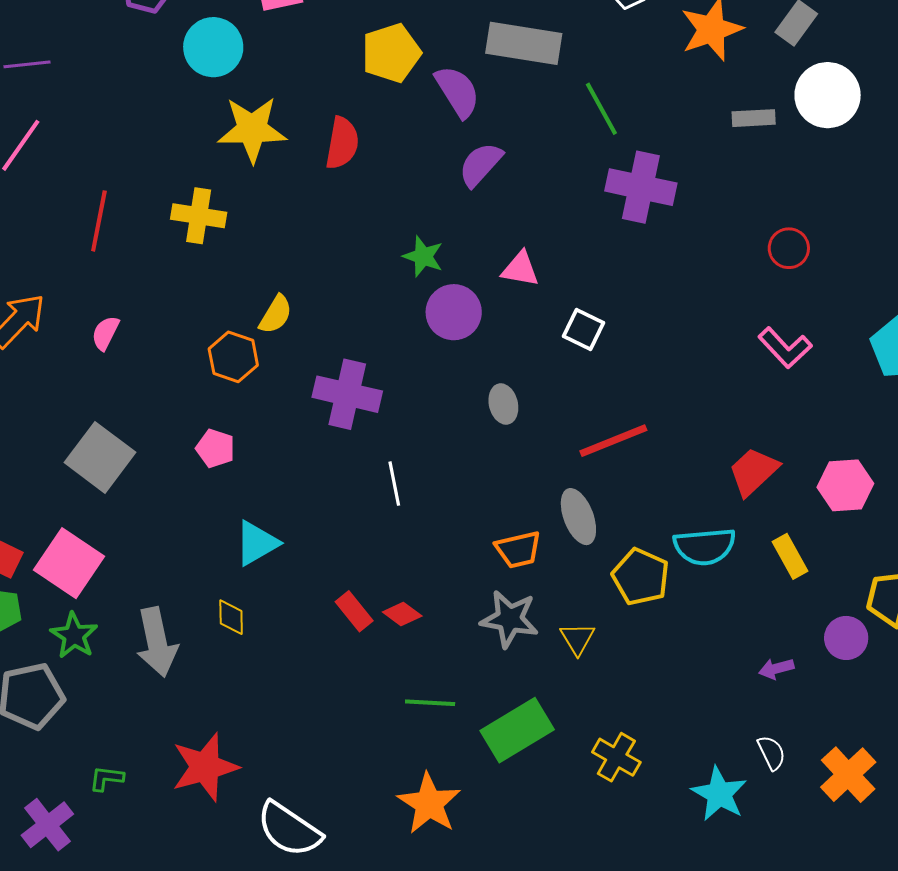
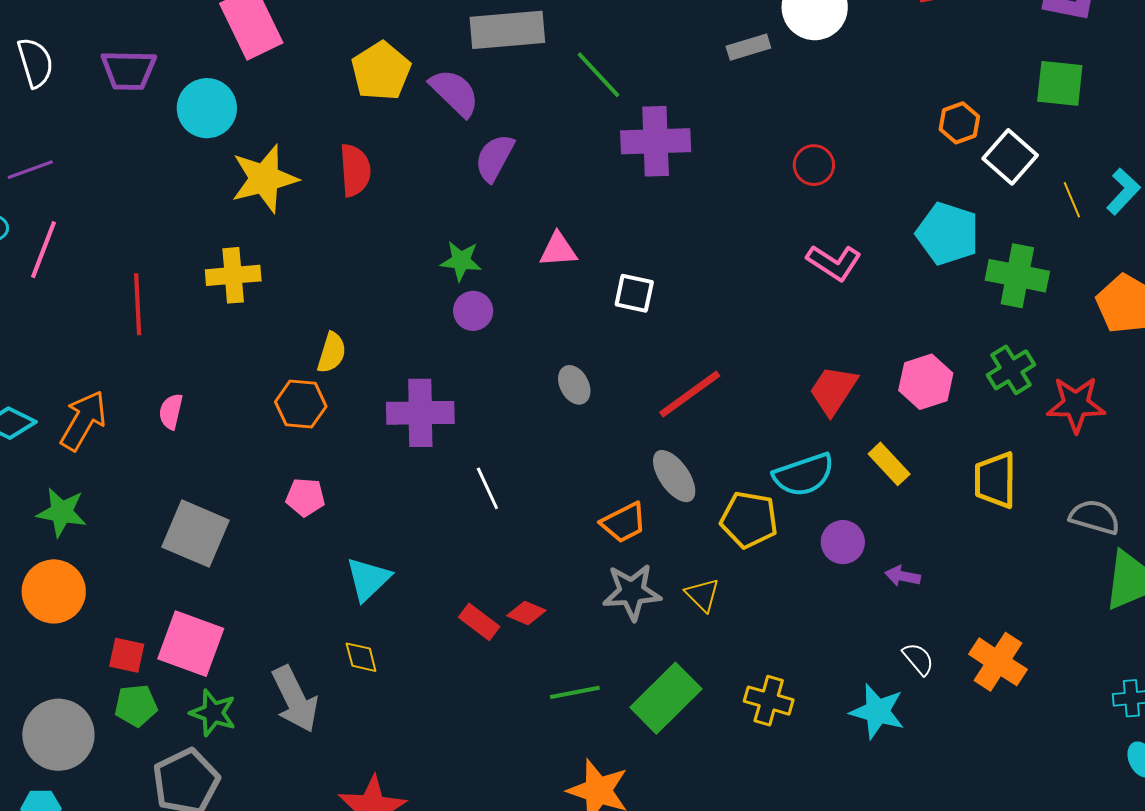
purple circle: (454, 312) -> (473, 311), moved, size x0.7
purple circle: (846, 638) -> (843, 542), moved
purple arrow: (776, 669) -> (903, 576), turned 40

